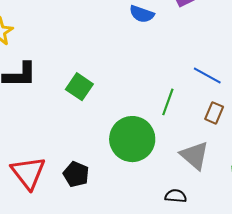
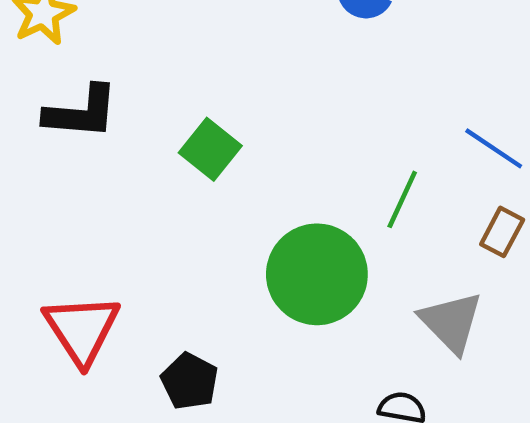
black pentagon: (76, 174) -> (190, 381), moved

